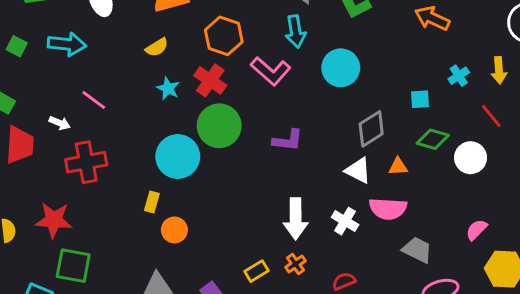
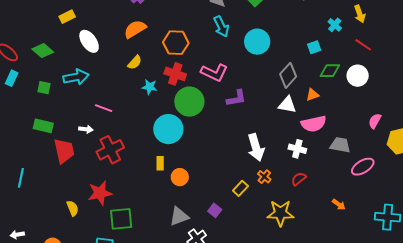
pink L-shape: (271, 71) -> (214, 73), moved
white cross: (345, 221) -> (297, 149), moved

